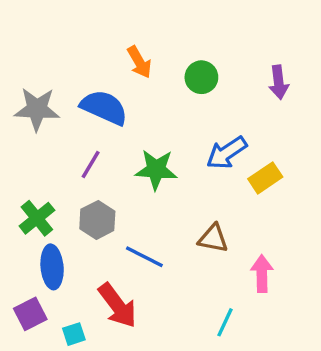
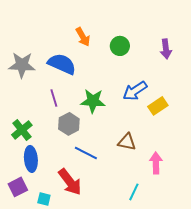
purple line: (91, 165) -> (54, 98), turned -48
gray hexagon: (97, 220) -> (69, 124), moved
cyan square: (74, 334) -> (44, 199), turned 32

